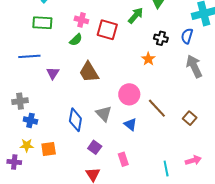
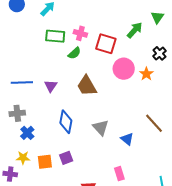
green rectangle: (42, 23) -> (55, 36), moved
black cross: (161, 38) -> (159, 53), turned 32
blue line: (29, 56) -> (22, 83), moved
pink circle: (129, 94) -> (124, 69), moved
blue cross: (30, 120) -> (27, 133), turned 32
blue diamond: (75, 120) -> (66, 122), moved
purple square: (95, 147) -> (66, 158), moved, turned 32

